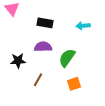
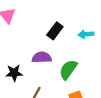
black rectangle: (45, 23) -> (55, 31), moved, turned -63

